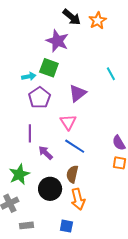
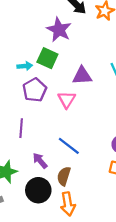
purple triangle: (78, 93) -> (82, 76), moved, turned 30
pink triangle: (68, 122) -> (67, 100), moved
purple arrow: (46, 153) -> (40, 161), moved

